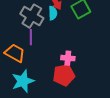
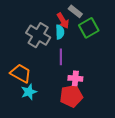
purple line: (31, 37) -> (61, 57), moved
cyan star: (23, 81) -> (29, 92), moved, size x0.7

